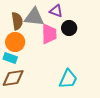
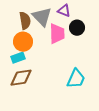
gray triangle: (34, 17) -> (42, 17), turned 40
cyan rectangle: (10, 58) -> (18, 58), turned -40

